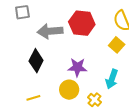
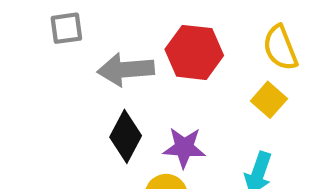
black diamond: (36, 61) -> (126, 136), moved

